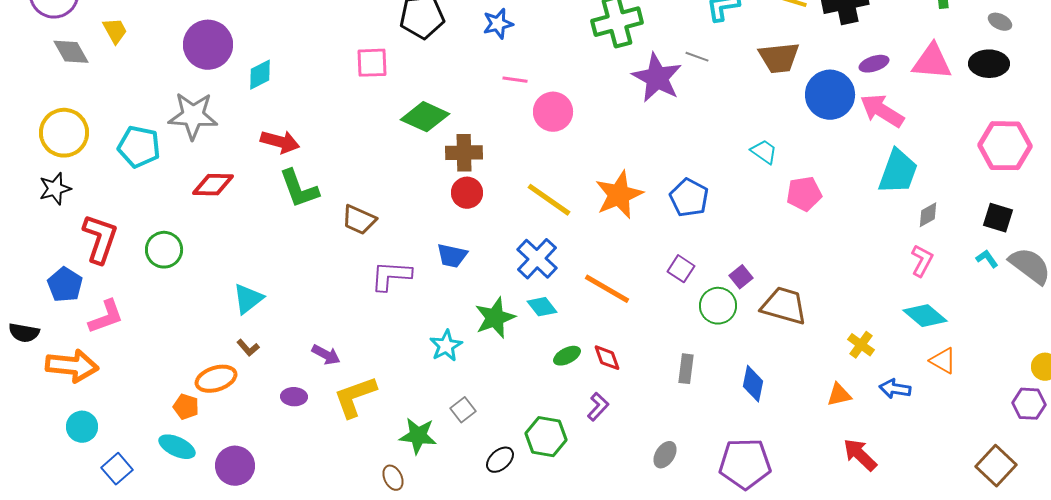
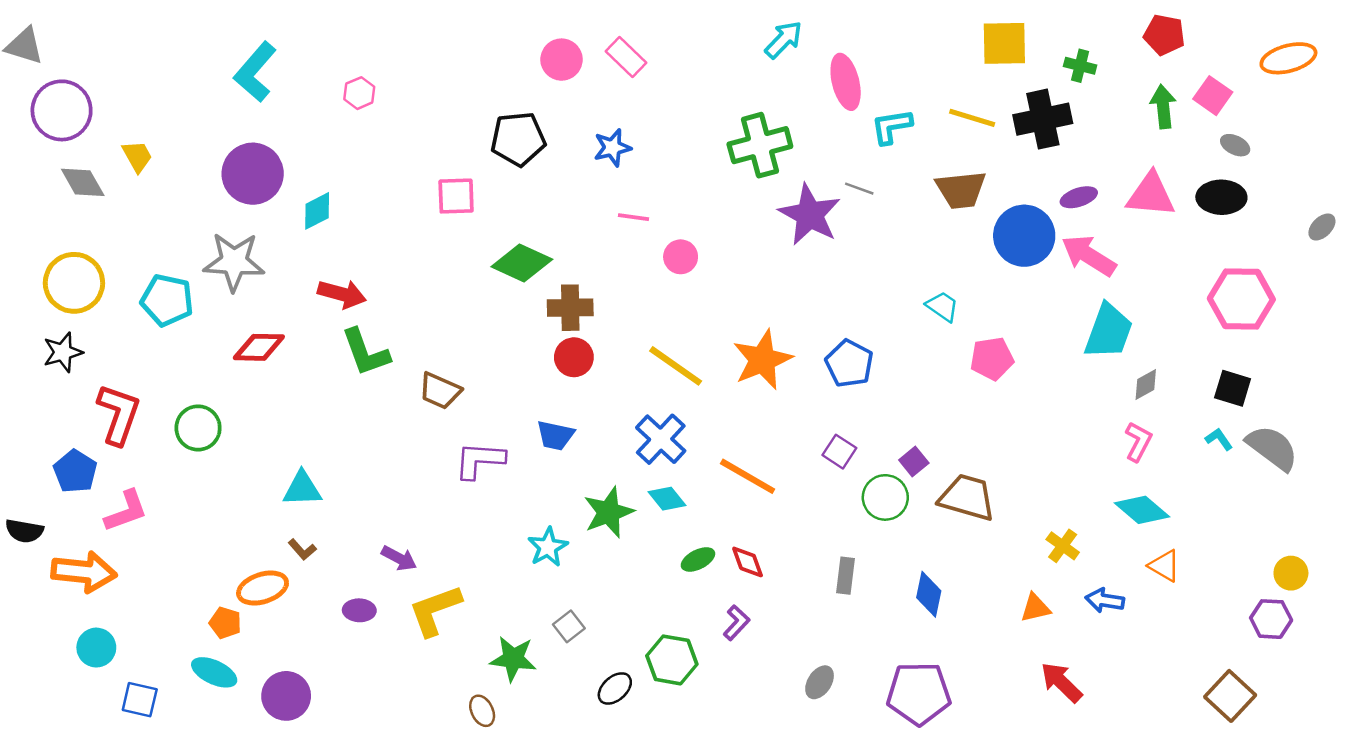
pink circle: (553, 112) -> (681, 257), size x0.7
cyan triangle: (248, 299) -> (302, 489), turned 36
blue square: (117, 469) -> (140, 700), turned -36

